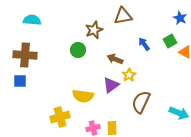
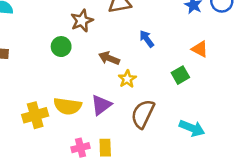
green square: (170, 41) -> (180, 75), moved
purple triangle: (111, 85) -> (101, 105), moved
yellow cross: (60, 117) -> (35, 115), moved

